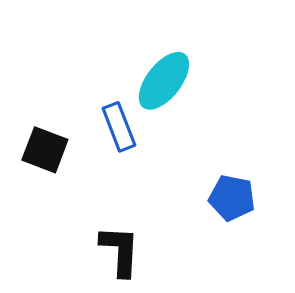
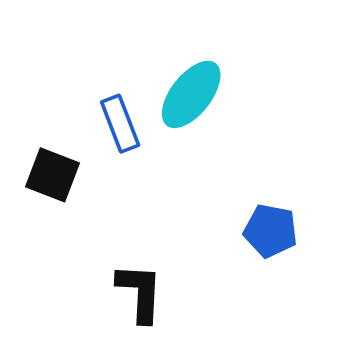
blue rectangle: (119, 127) -> (120, 124), moved

